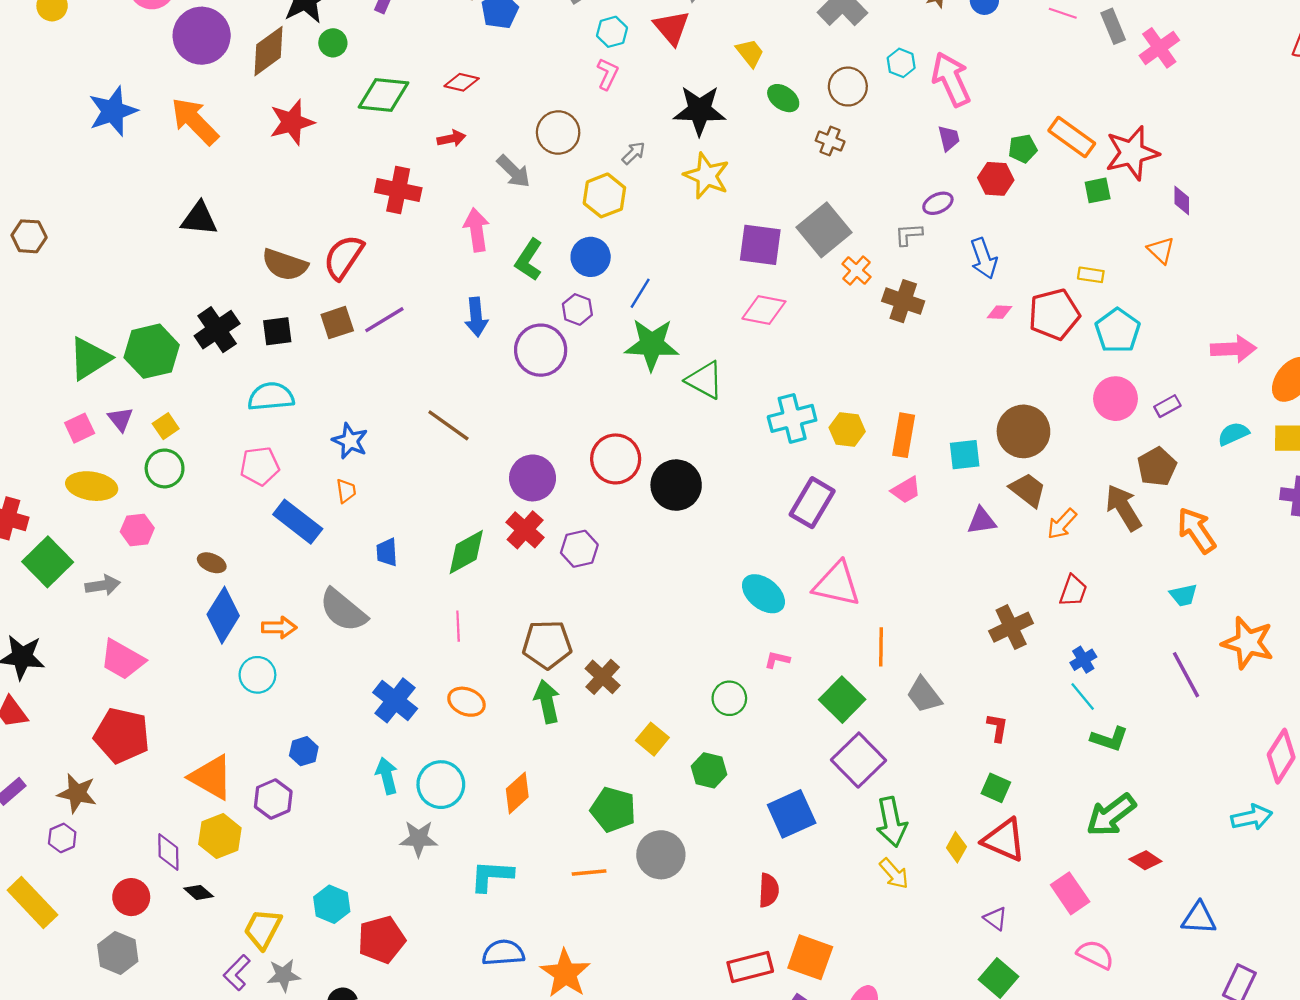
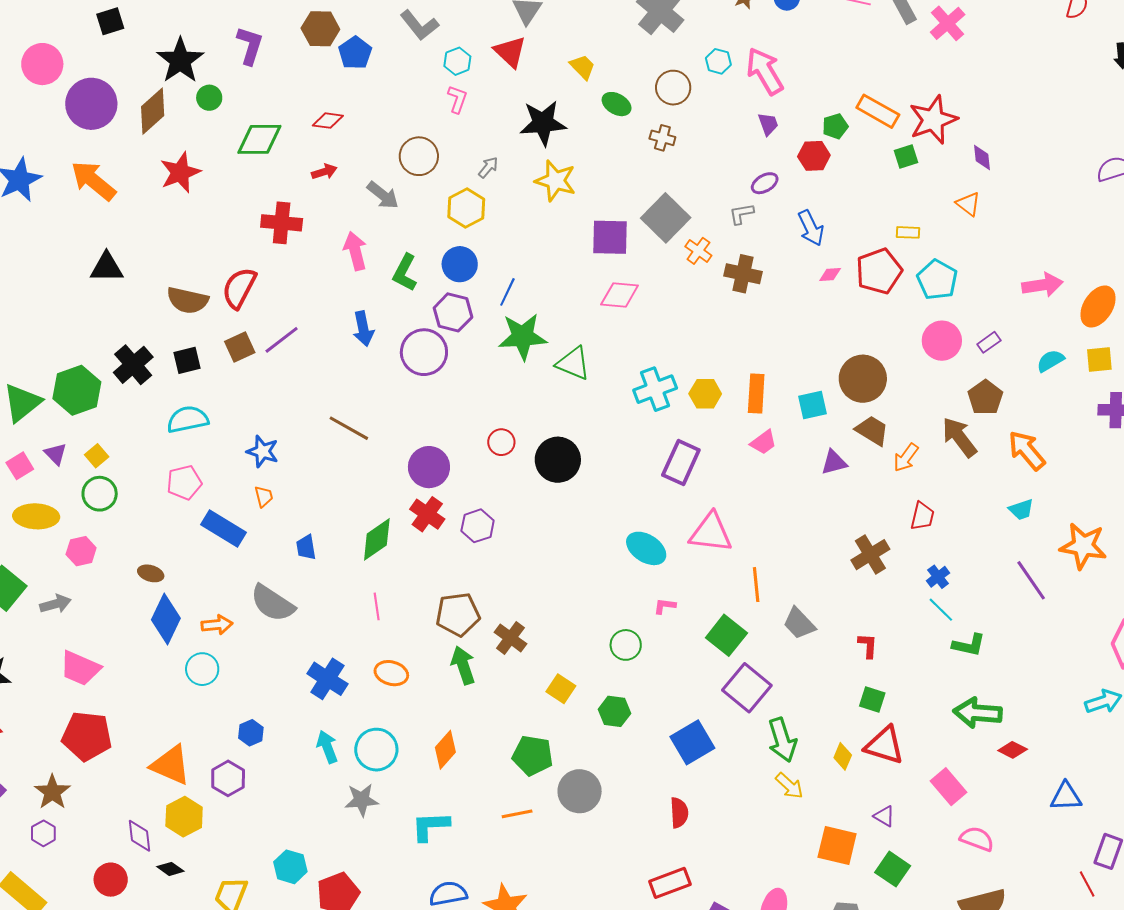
purple hexagon: (577, 309) -> (453, 312), size x1.4
red circle: (616, 459) -> (501, 442), size x0.6
brown star: (77, 793) -> (52, 792), turned 30
green arrow: (1111, 815) -> (978, 713), turned 48
orange square: (810, 957) -> (837, 846), moved

